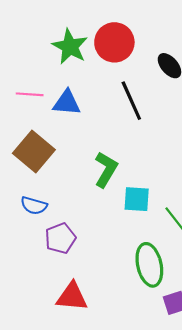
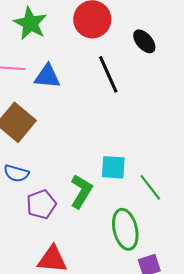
green star: (70, 47) -> (30, 23), moved
green L-shape: (106, 169) -> (81, 191), moved

